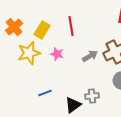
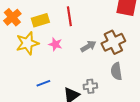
yellow rectangle: (42, 30) -> (40, 20), turned 42

